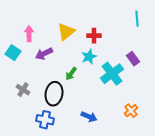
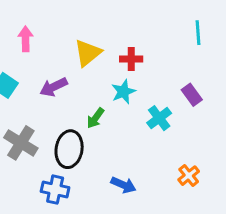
pink arrow: (29, 34) -> (26, 39), moved
cyan cross: (112, 74) -> (159, 118), size x0.7
gray cross: (23, 90) -> (21, 143), size x1.5

